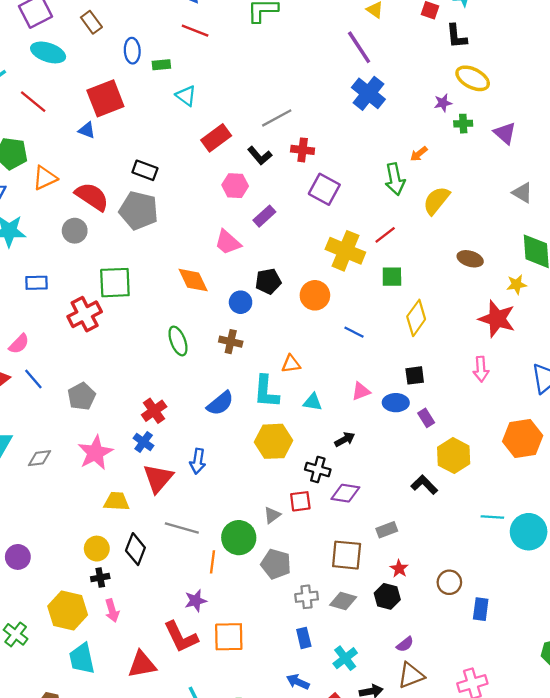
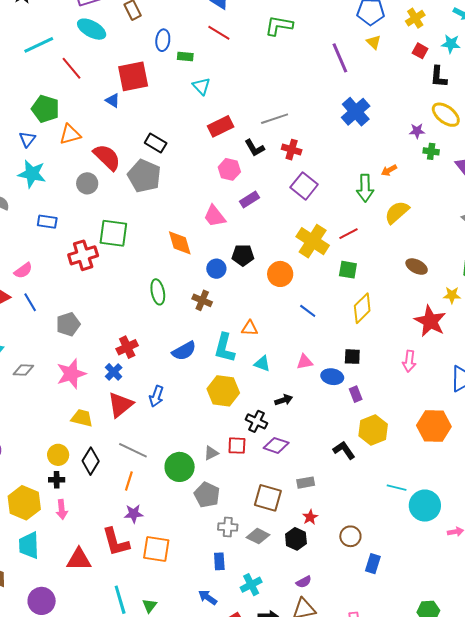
purple line: (359, 47) -> (340, 58), moved
orange line: (213, 562) -> (129, 481), moved

